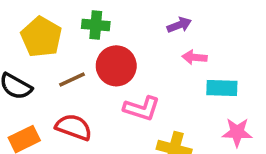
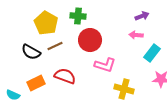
purple arrow: (179, 25) -> (142, 16), moved
brown line: (72, 79) -> (55, 46), moved
cyan rectangle: (222, 88) -> (152, 53), turned -54

